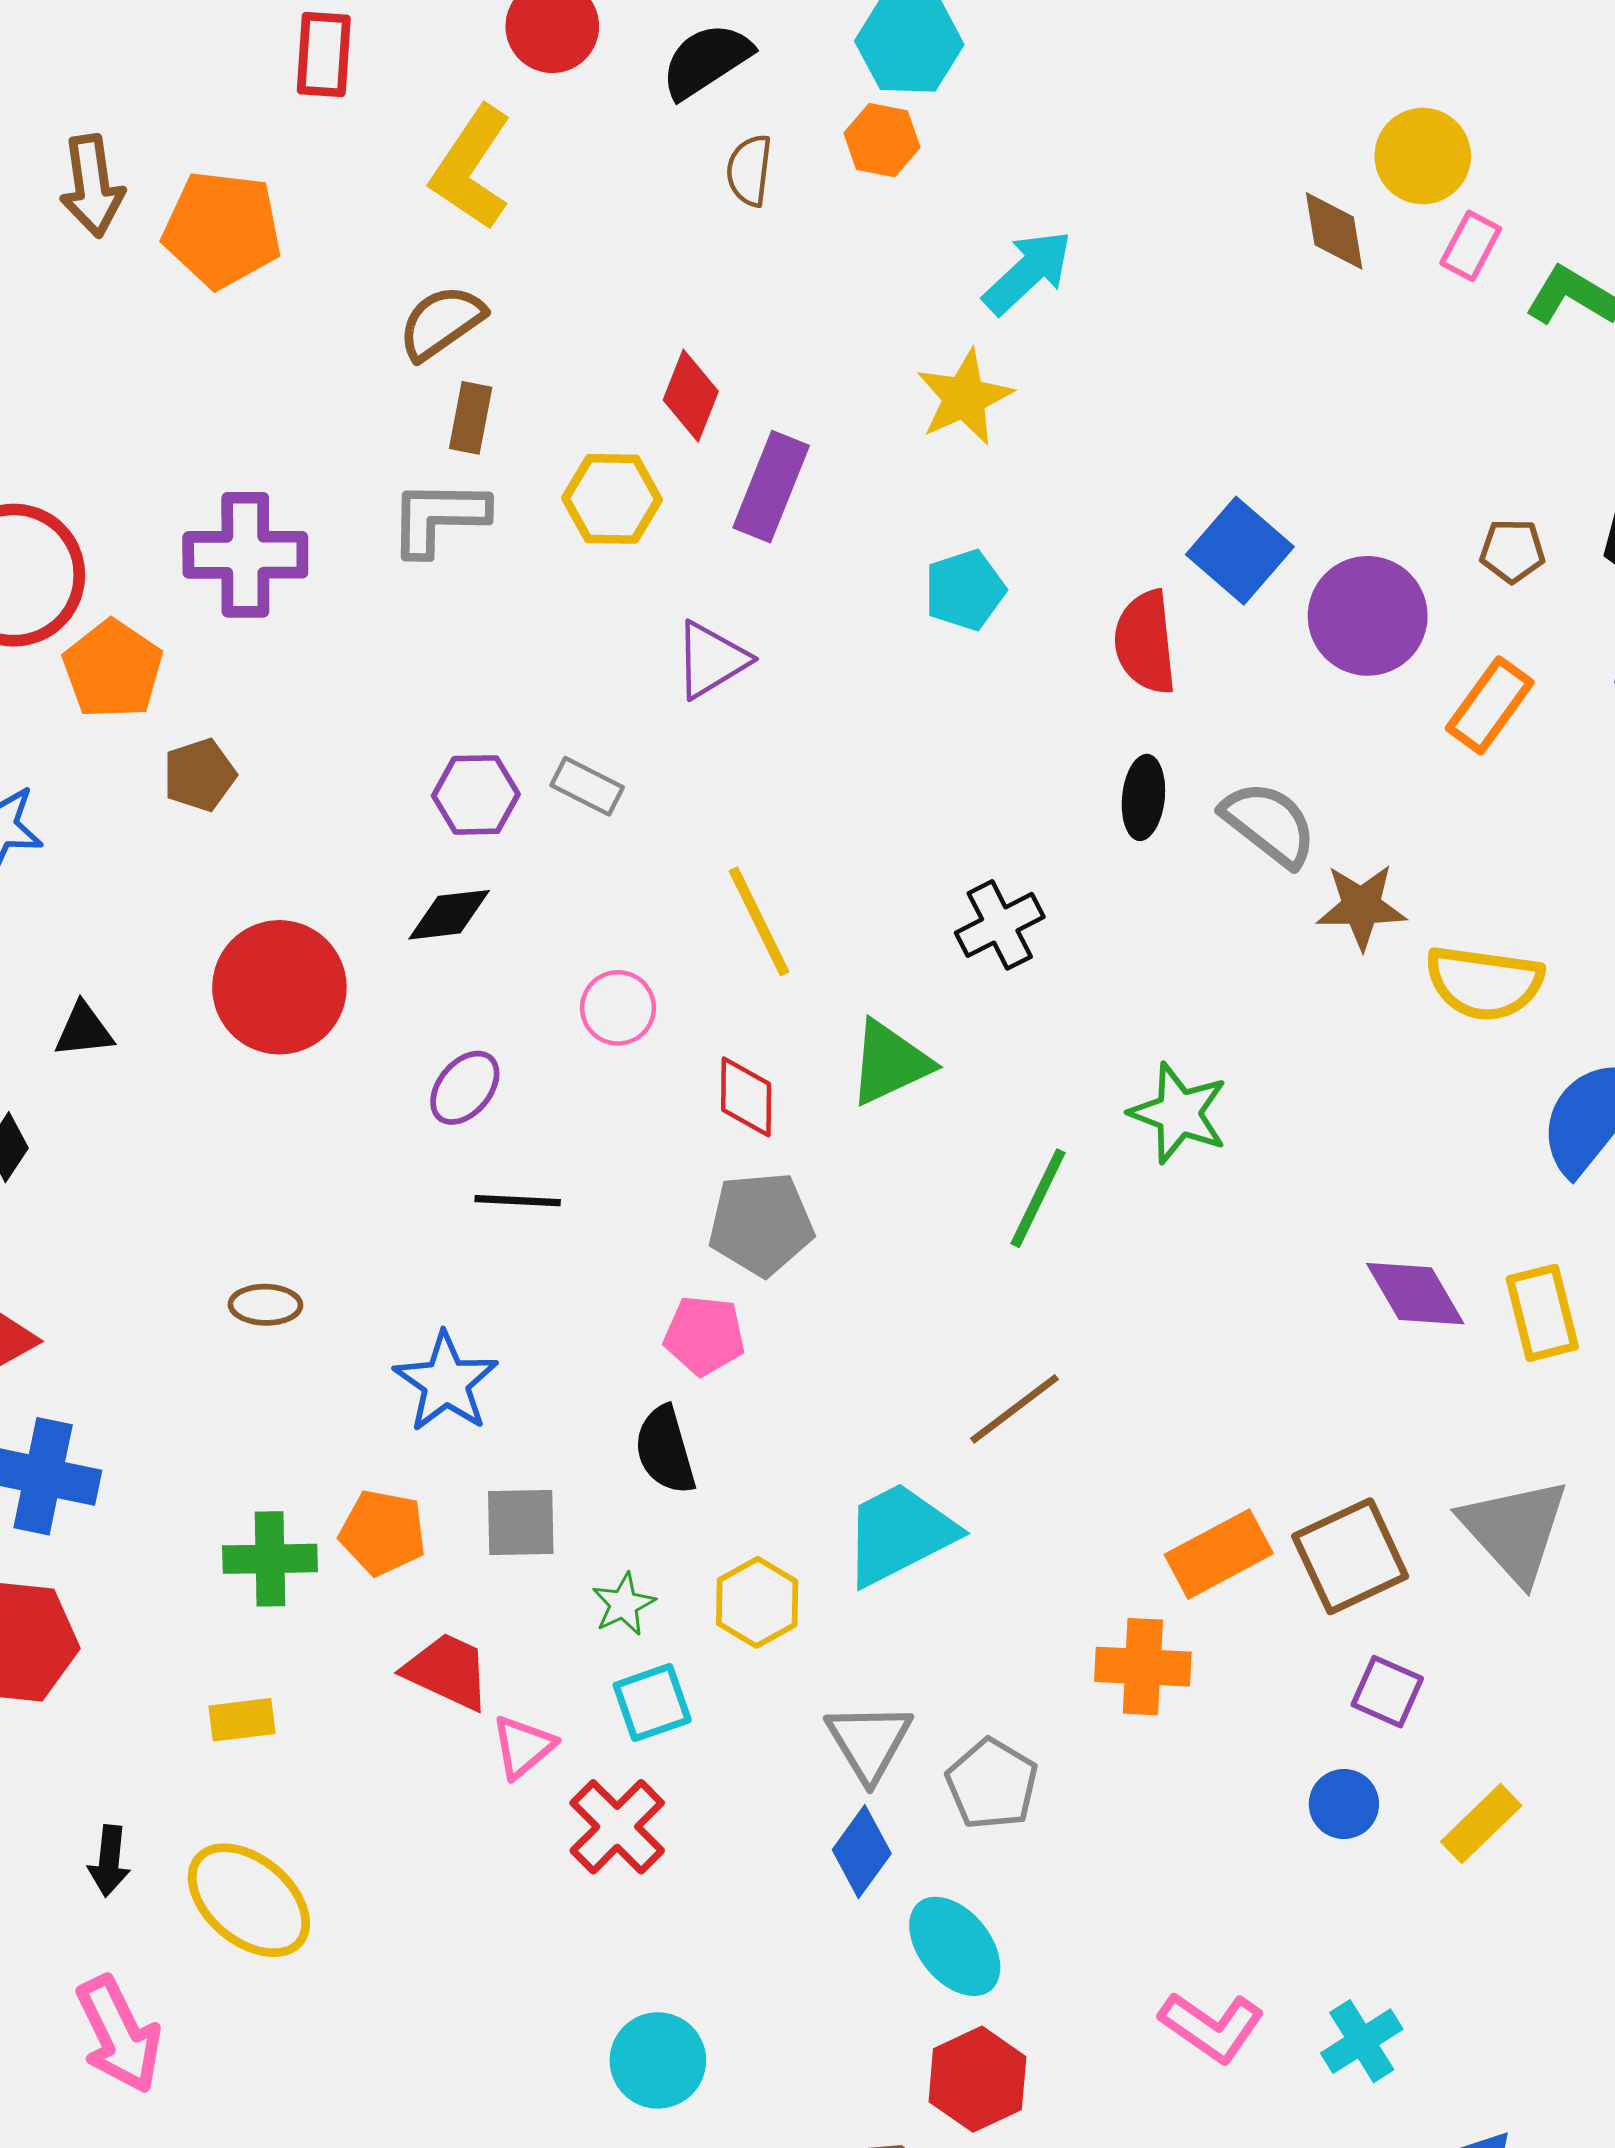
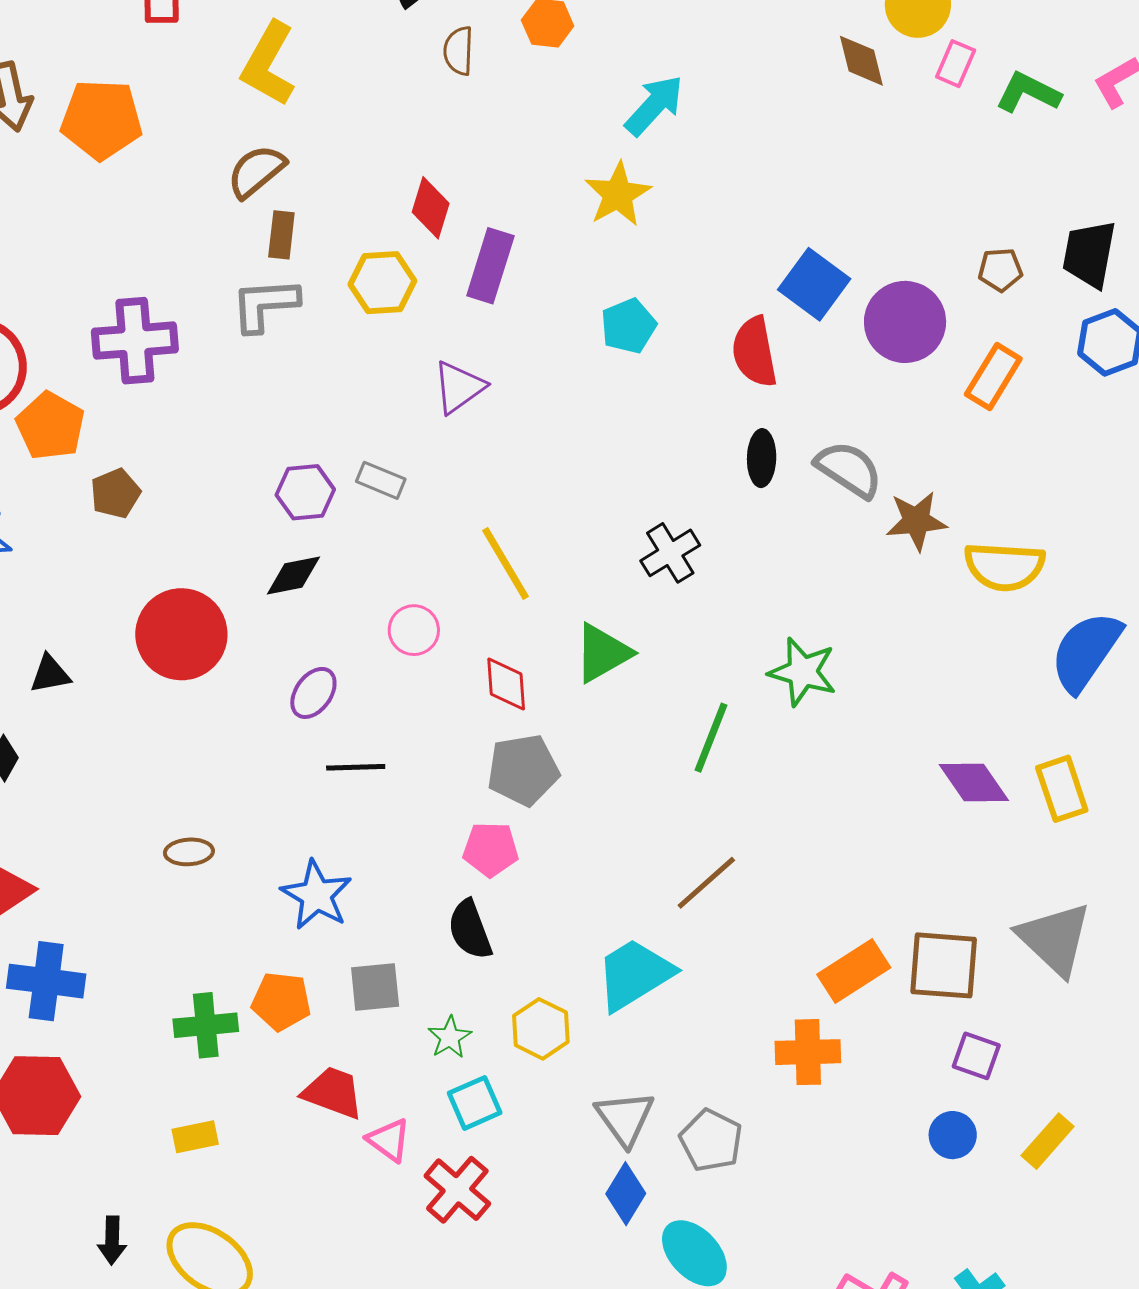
brown square: (1350, 1556) -> (944, 965), turned 34
pink triangle: (523, 1747) -> (389, 1140), turned -39

